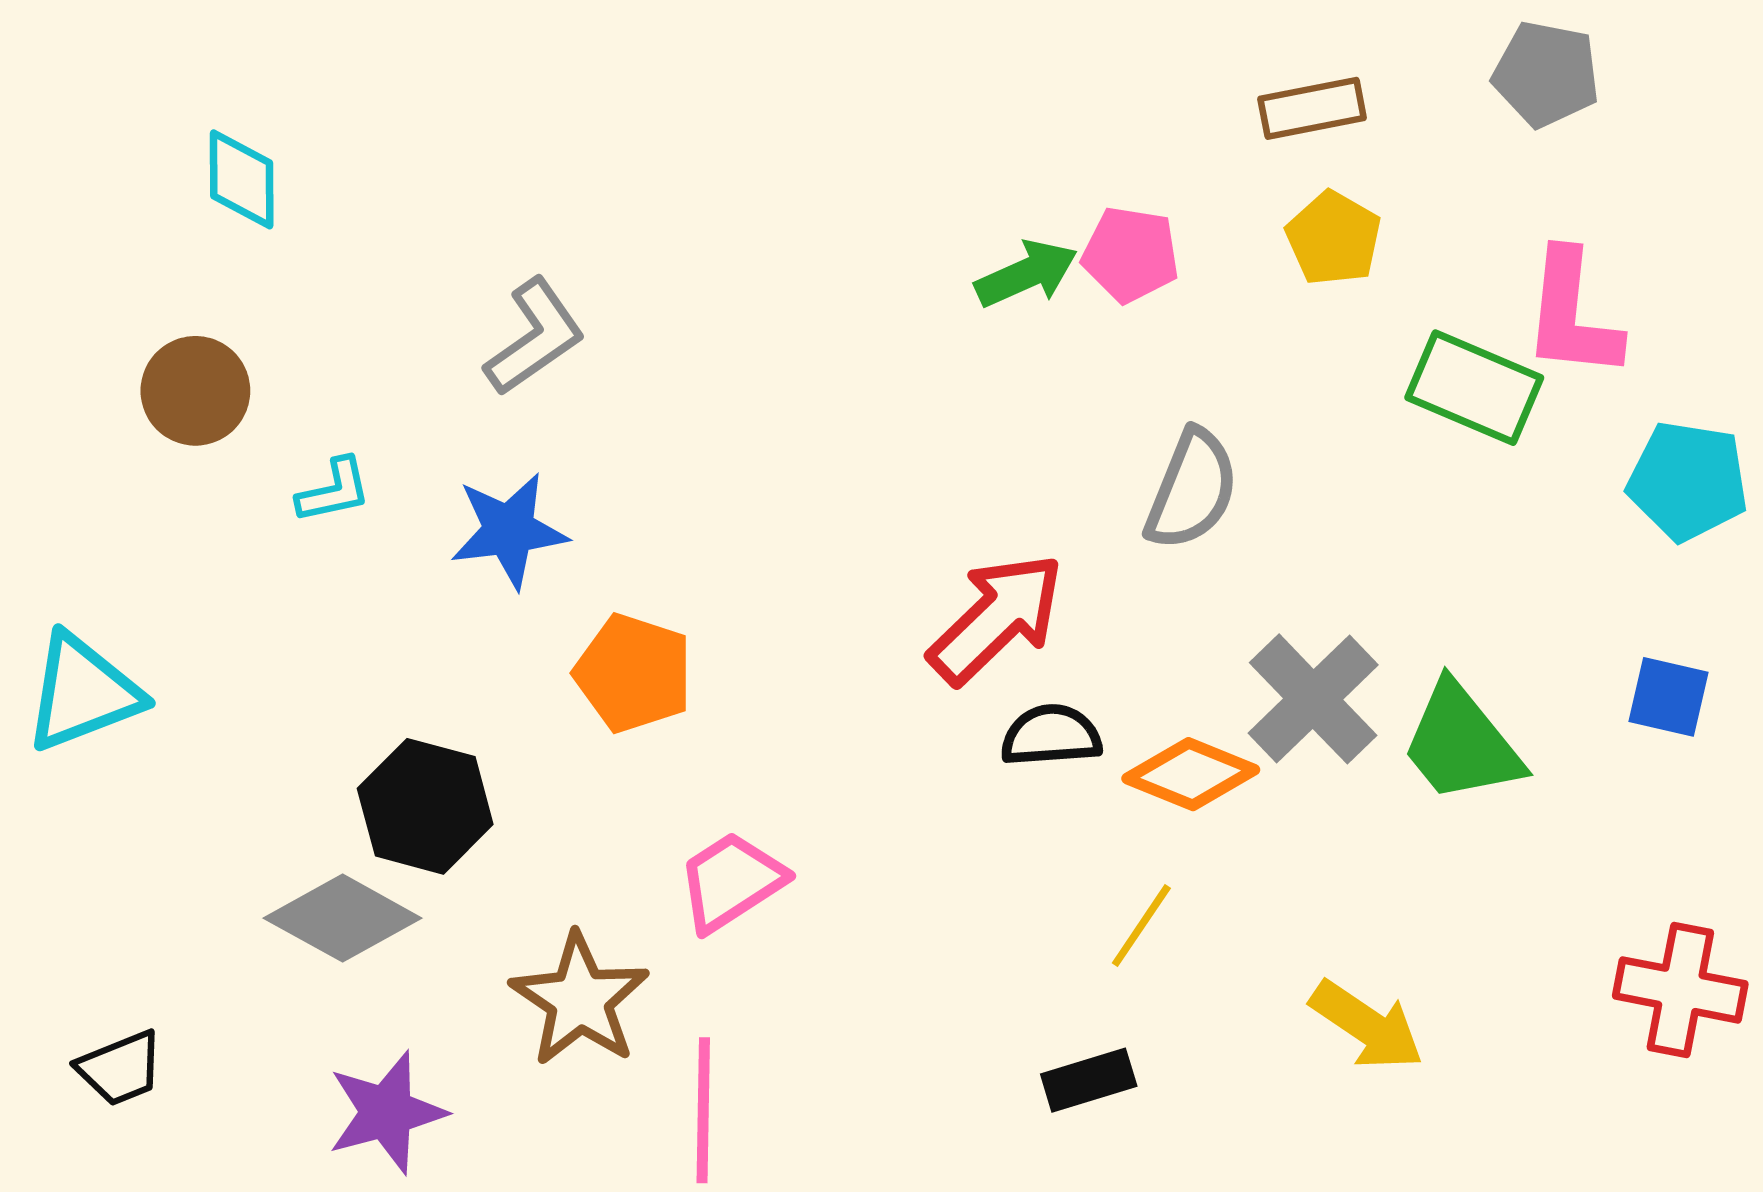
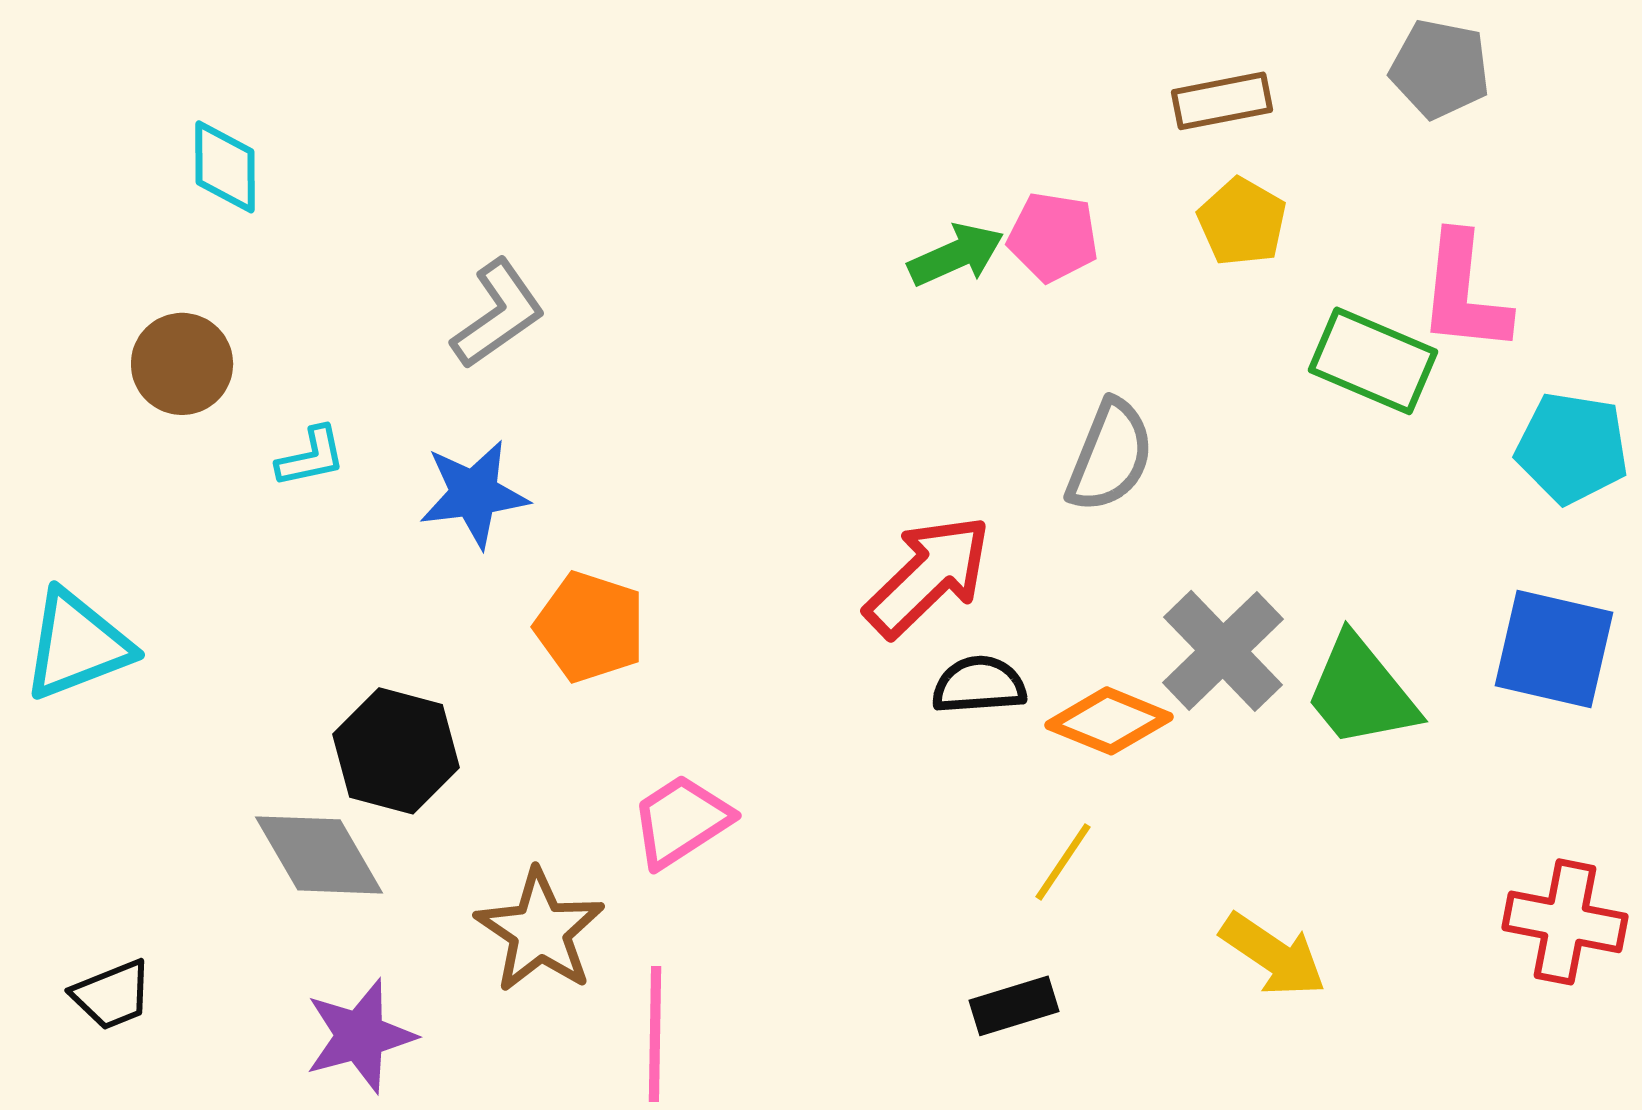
blue square: (1669, 697) -> (1554, 649), size x1.6
gray diamond: (343, 918) -> (319, 855), turned 31

